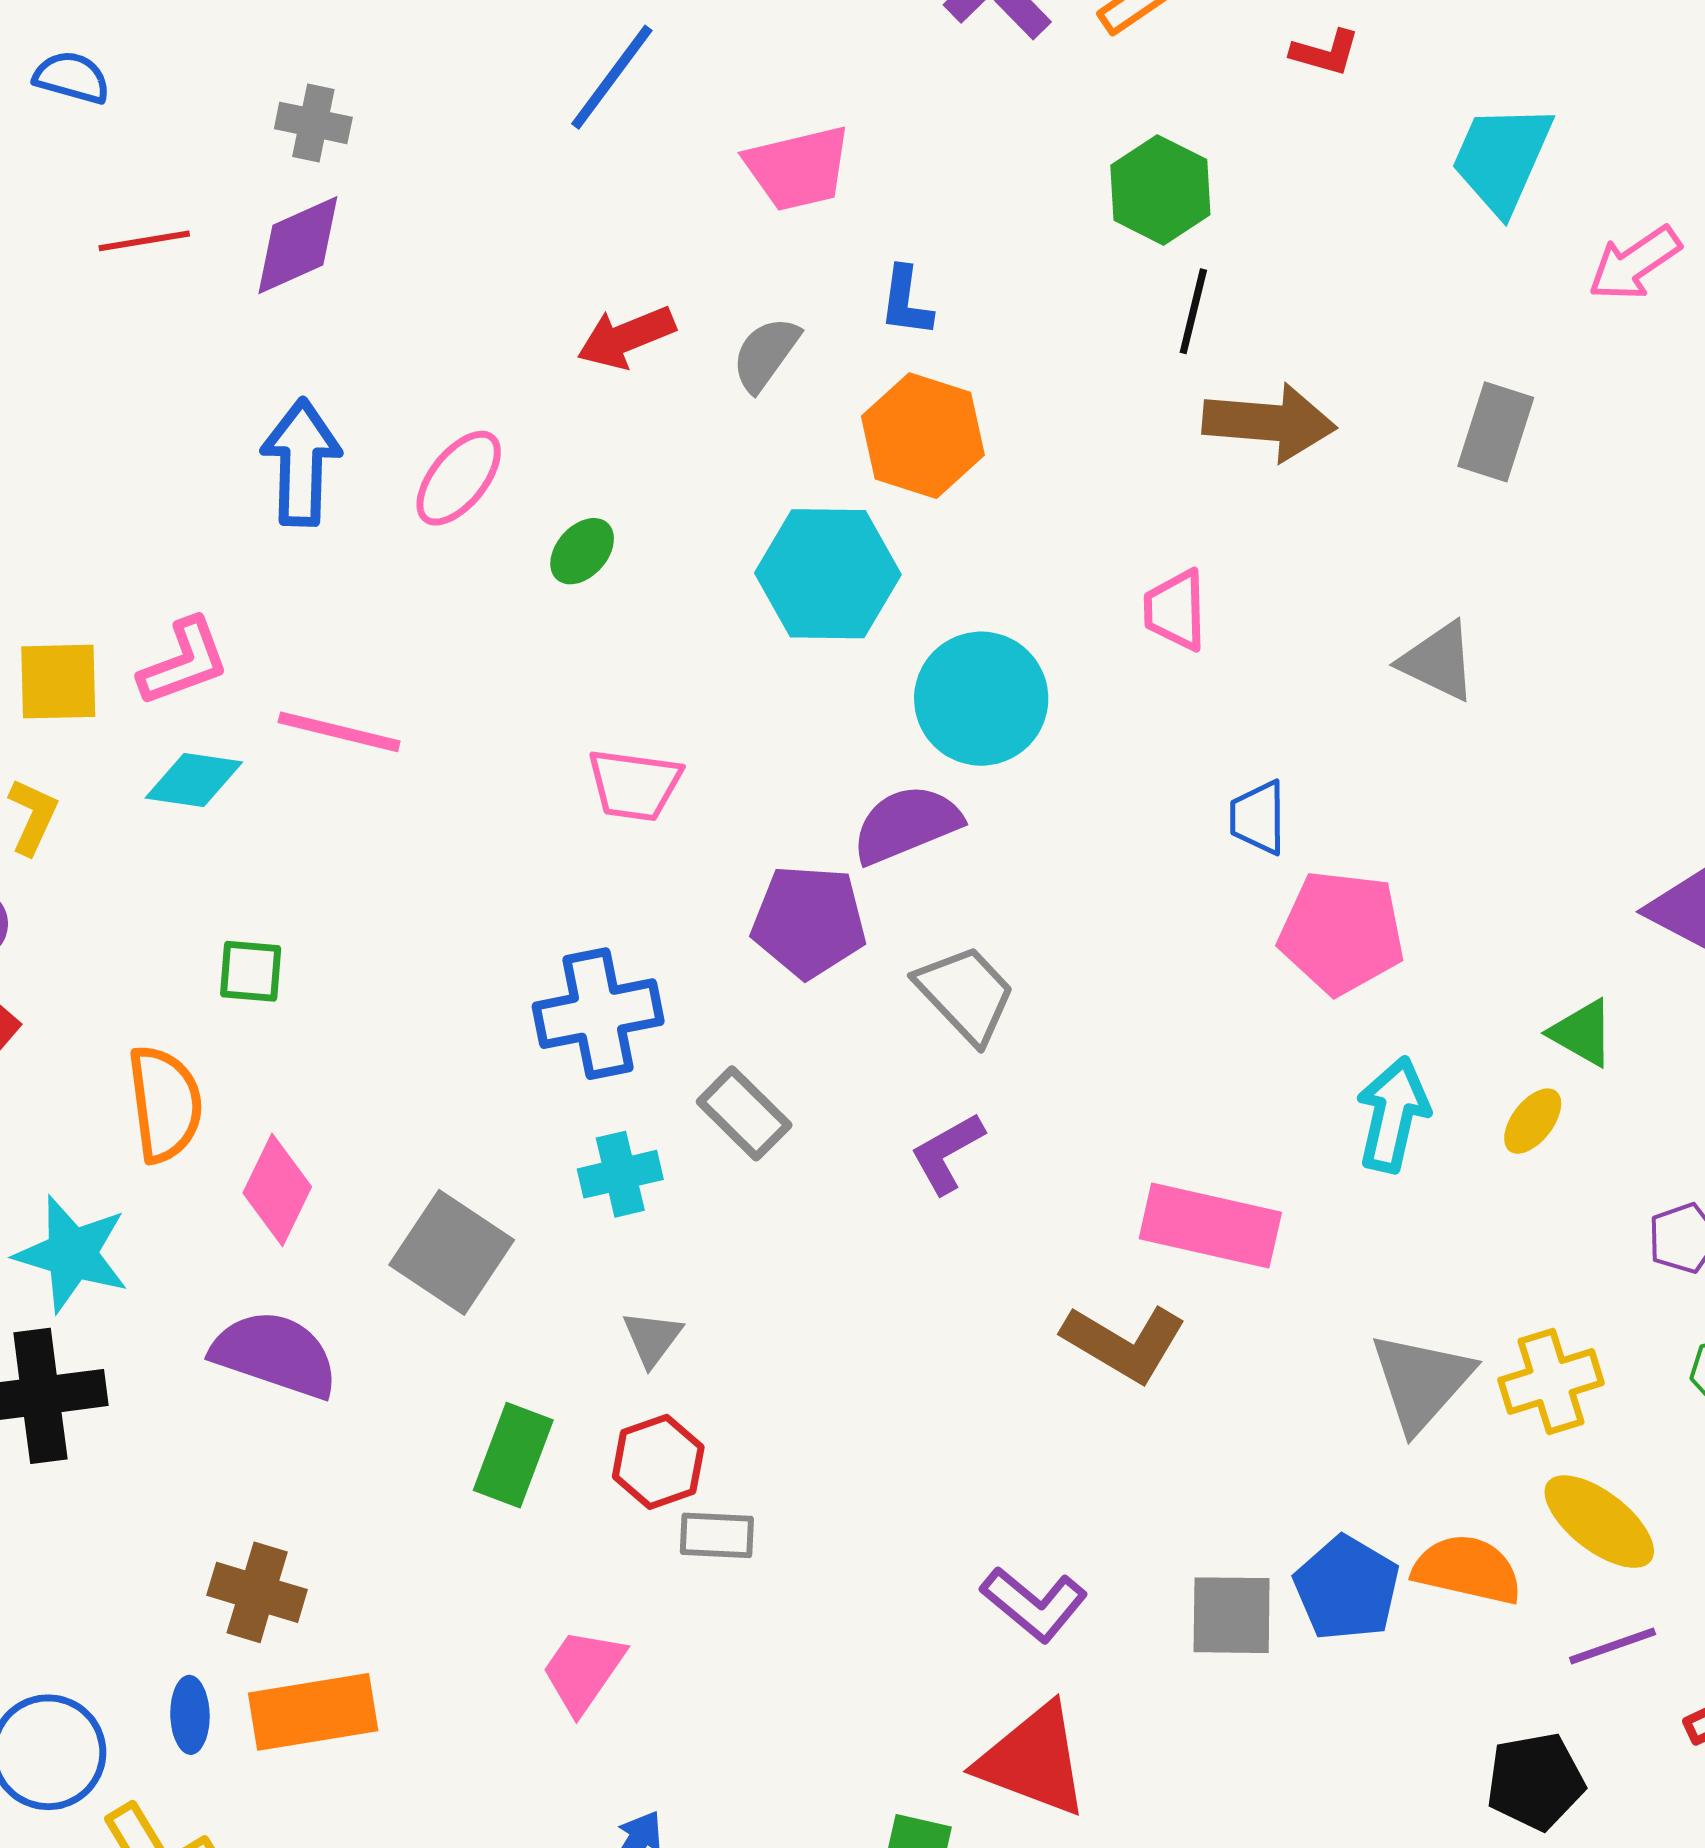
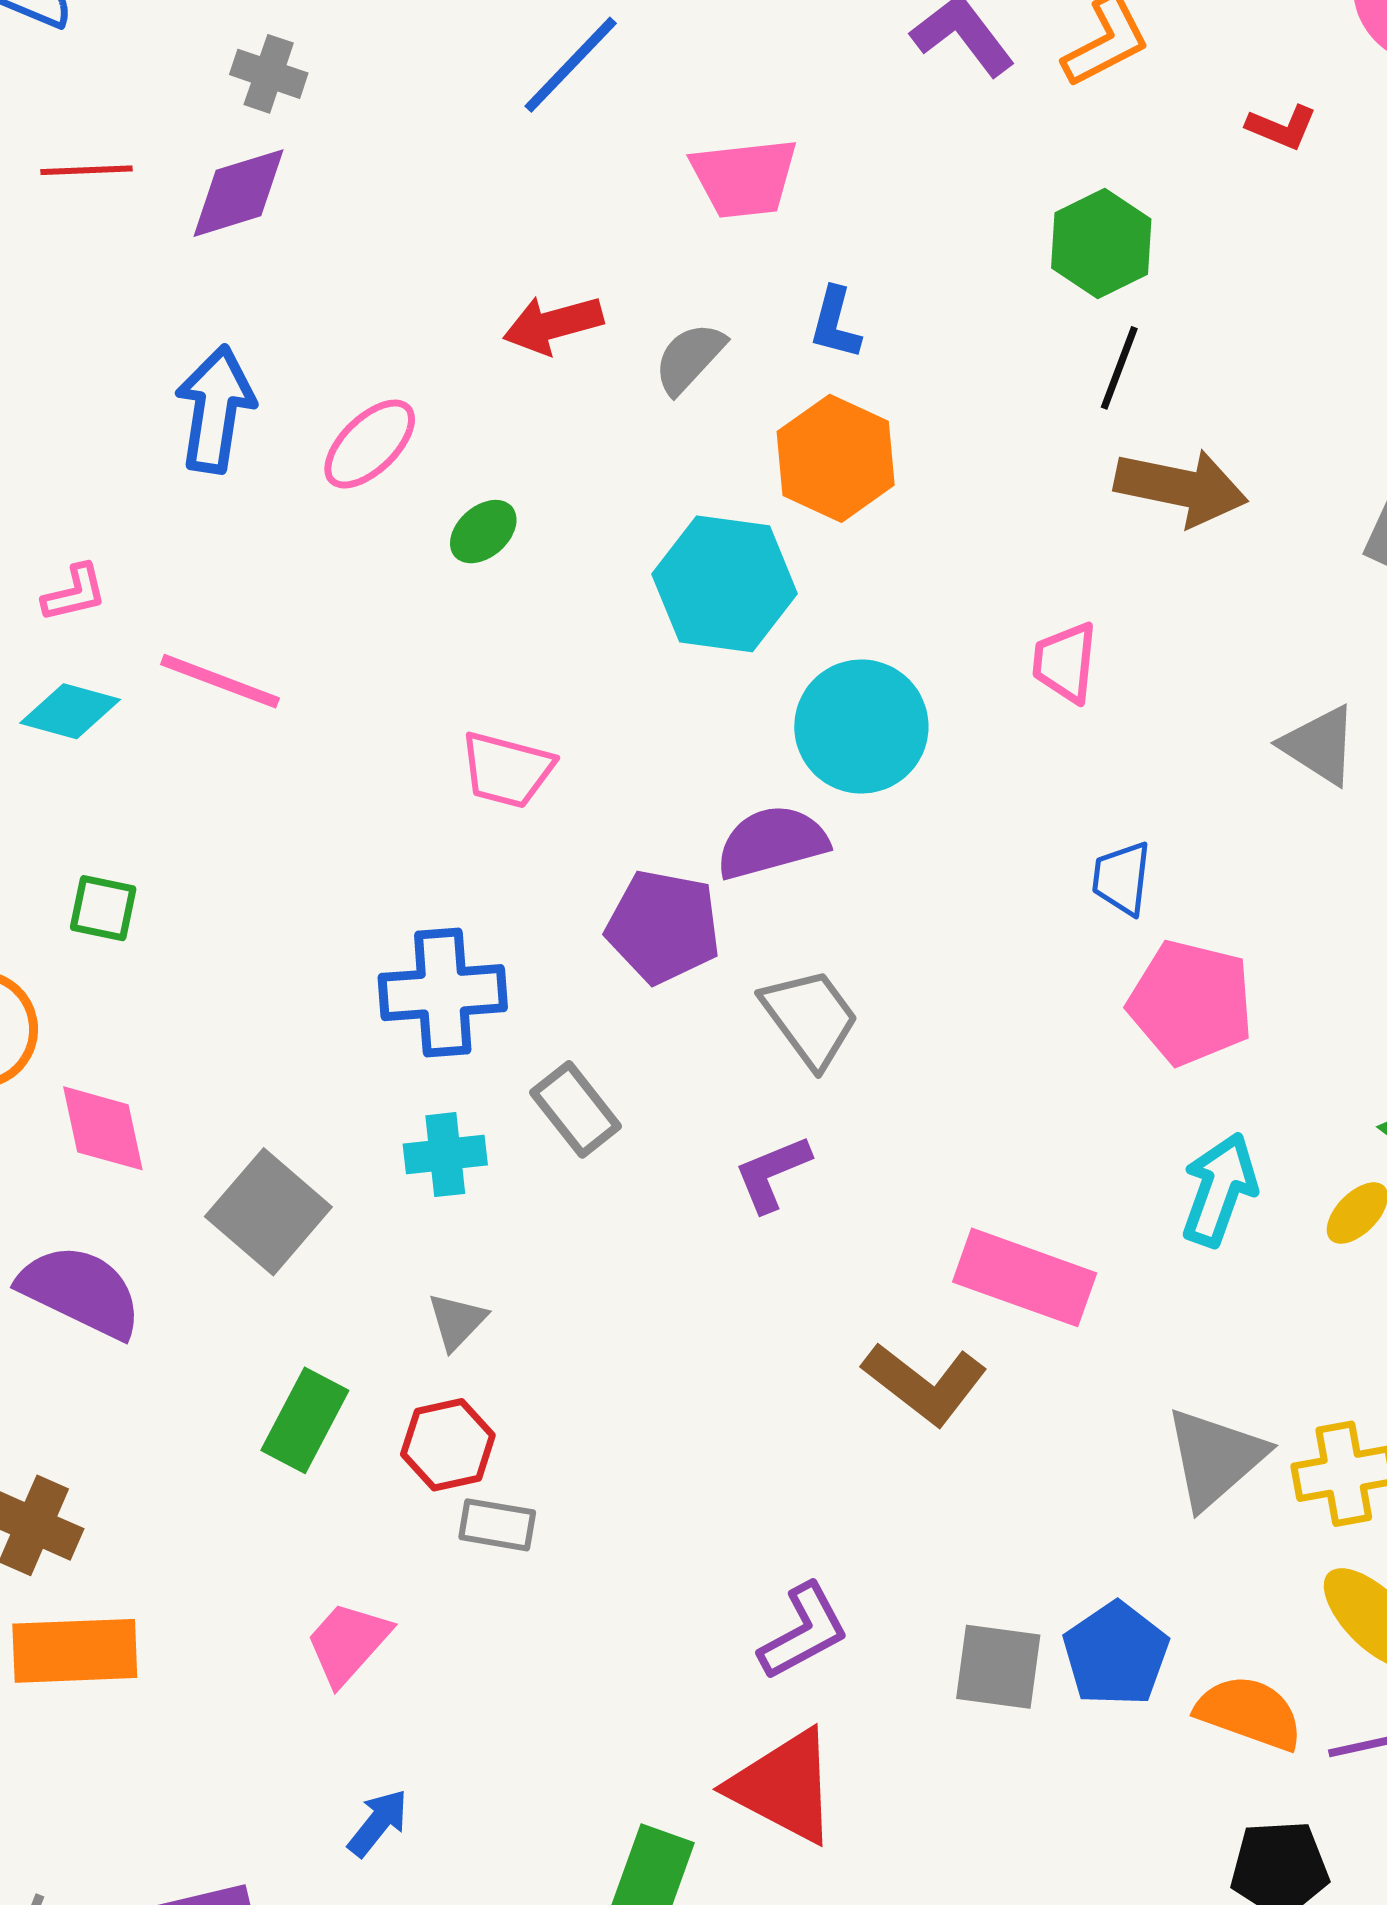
pink L-shape: (184, 662) -> (74, 593), size x0.7
pink diamond: (277, 1190) -> (103, 1128), turned -45
orange semicircle: (1467, 1570) -> (1249, 1713), moved
purple L-shape: (1034, 1604) -> (804, 1632), turned -75

